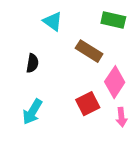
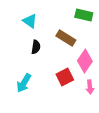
cyan triangle: (53, 21) -> (30, 21), moved
black semicircle: (32, 63) -> (36, 47), moved

